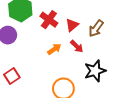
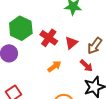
red arrow: (77, 46) -> (86, 66), moved

